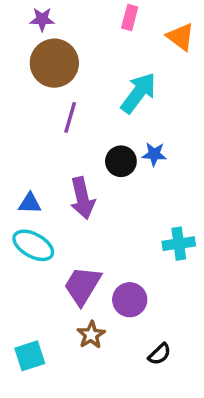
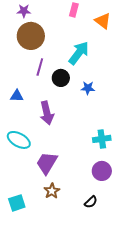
black circle: (121, 161) -> (61, 78), moved
blue triangle: (30, 203) -> (17, 96), moved
purple circle: (130, 300) -> (102, 171), moved

